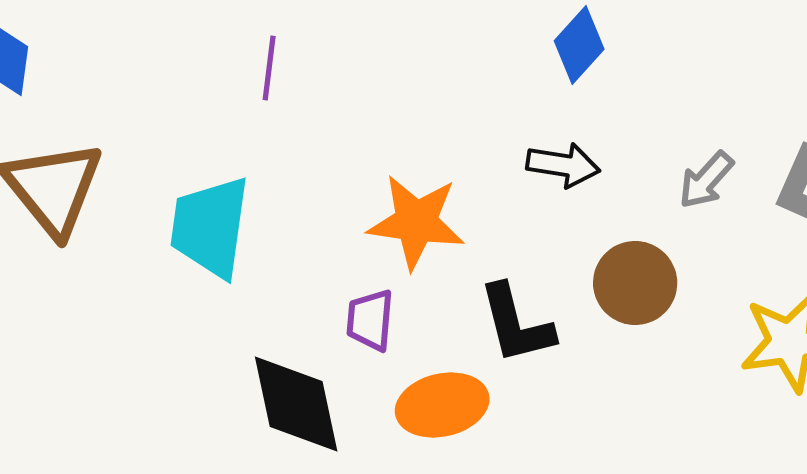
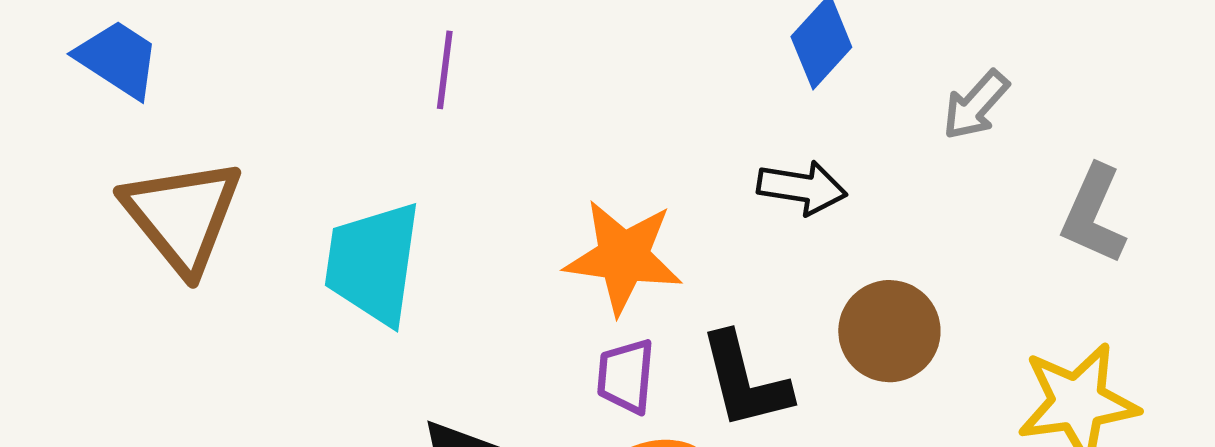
gray arrow: (706, 180) -> (976, 105), moved
purple trapezoid: (370, 320) -> (626, 376), moved

